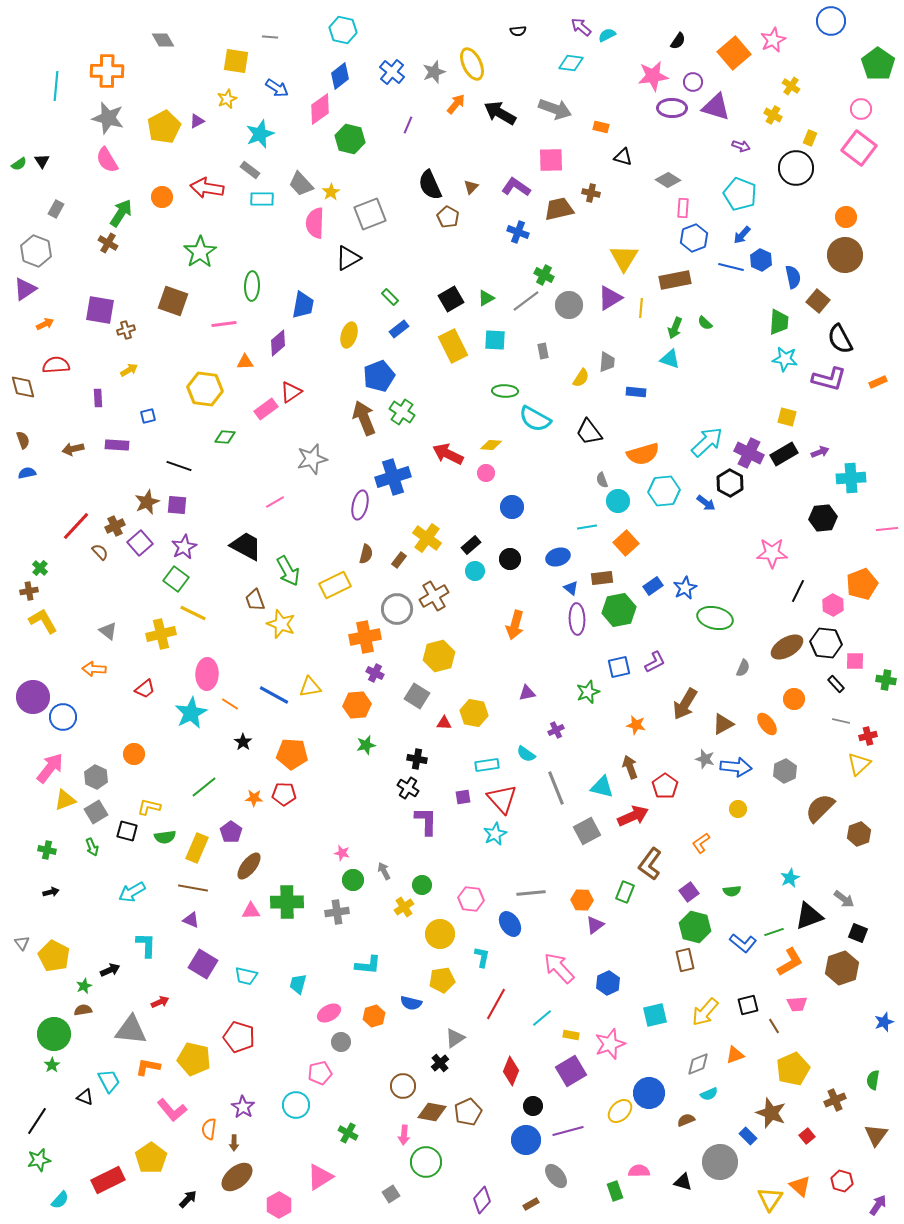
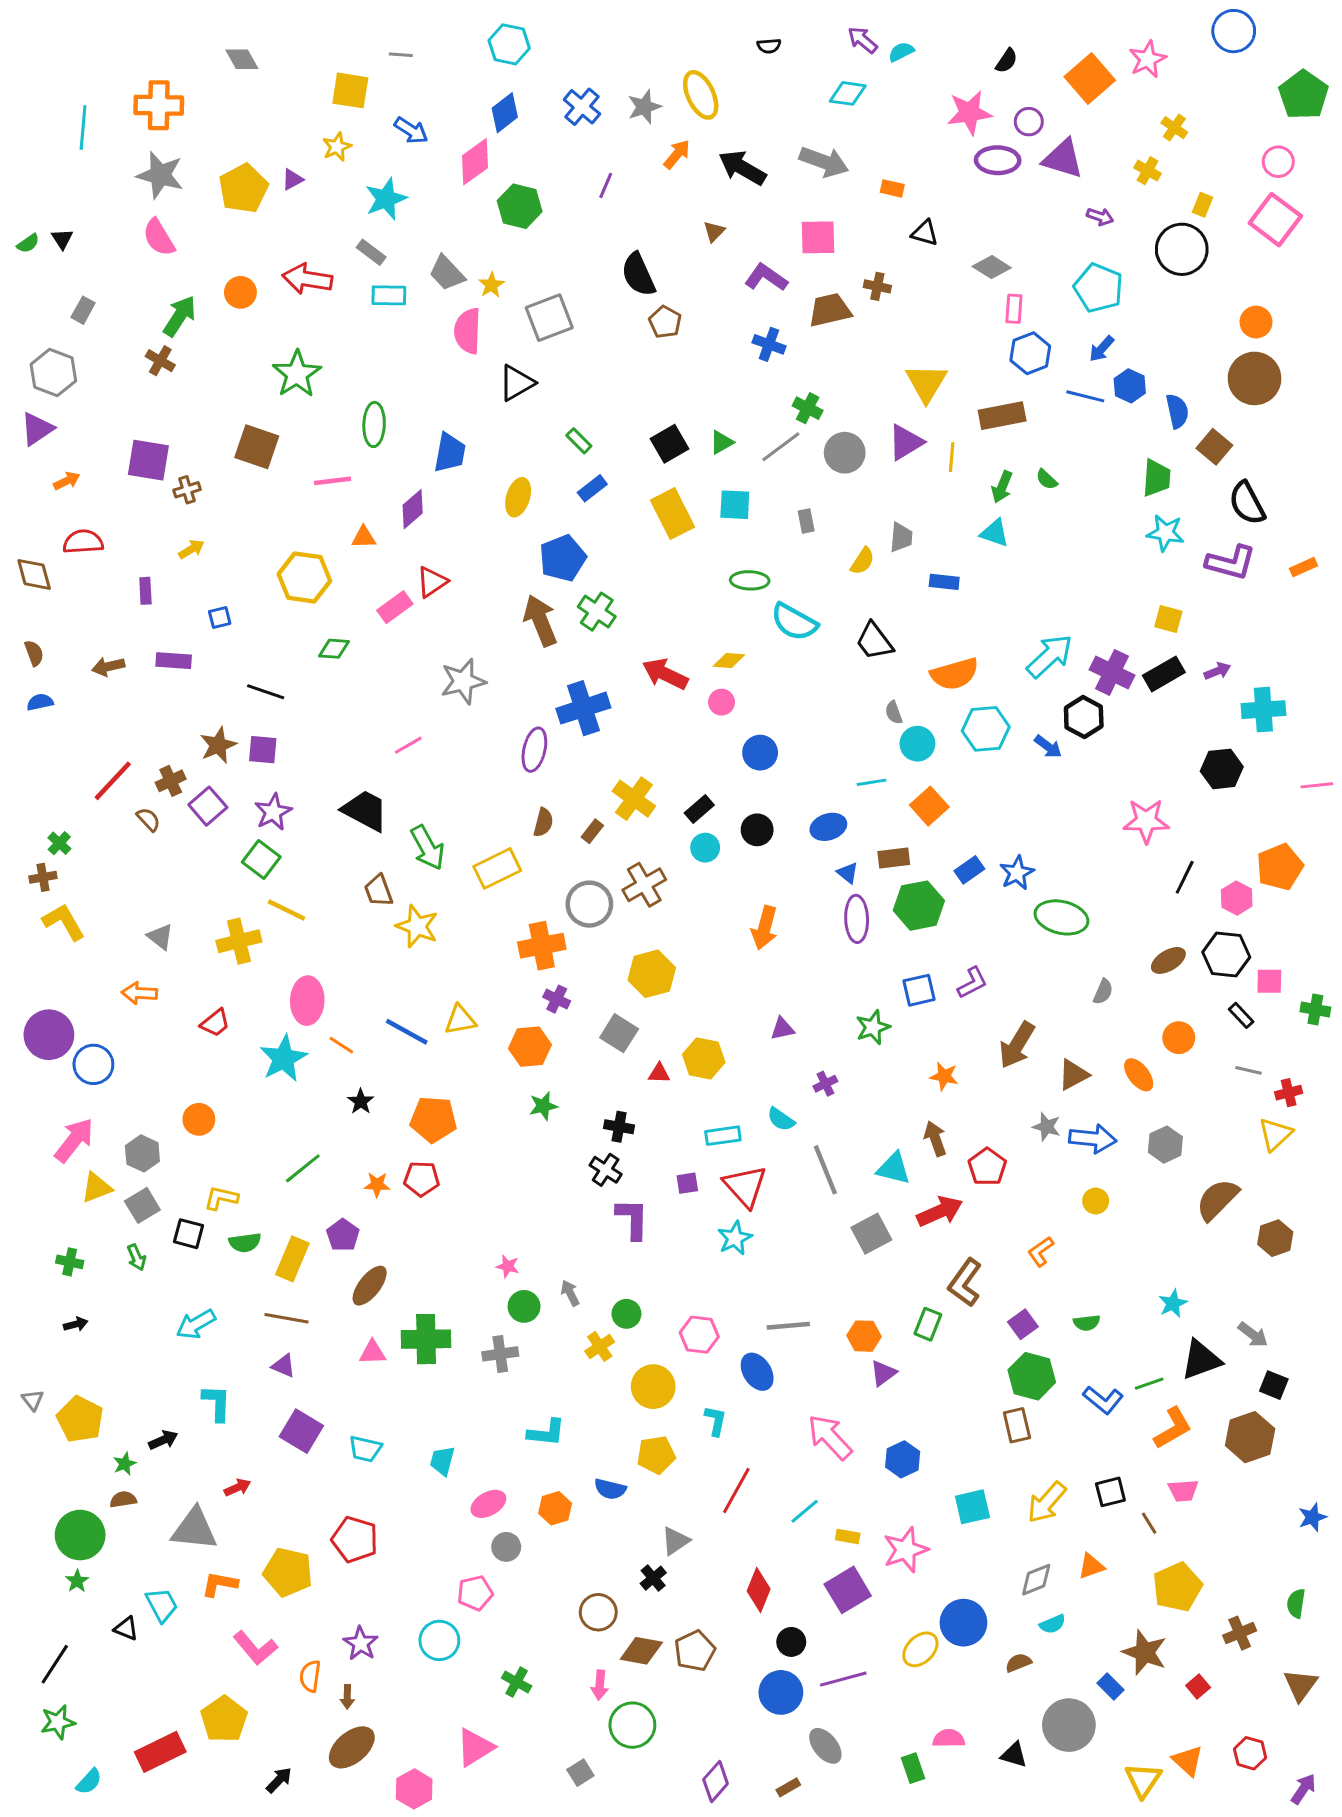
brown triangle: (471, 187) -> (714, 231), moved
brown ellipse: (787, 647) -> (1168, 960), size x0.7

